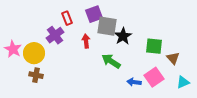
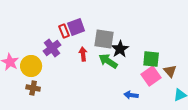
purple square: (94, 14) -> (76, 27), moved
green arrow: (111, 61) -> (108, 61), moved
pink square: (154, 77) -> (151, 76), moved

